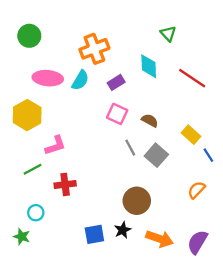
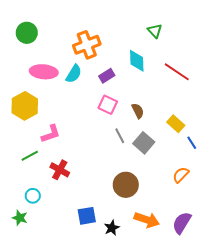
brown semicircle: (150, 120) -> (138, 111), turned 35
red cross: (65, 184) -> (60, 170), turned 36
black star: (123, 230) -> (112, 228), moved

